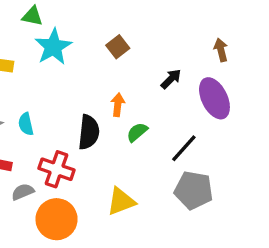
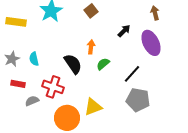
black semicircle: (89, 132) -> (73, 64), turned -40
orange circle: (57, 219) -> (67, 118), moved

